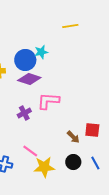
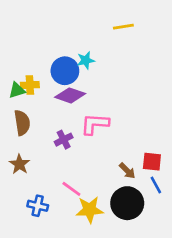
black circle: (73, 162) -> (127, 203), size x1.6
blue line: (95, 163) -> (156, 185), moved

